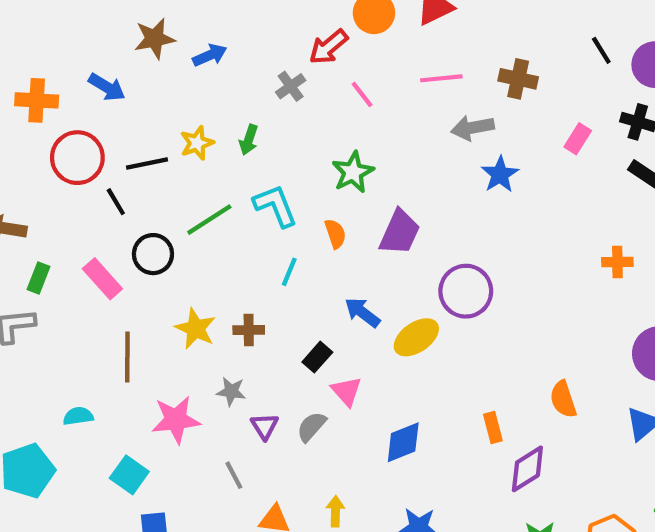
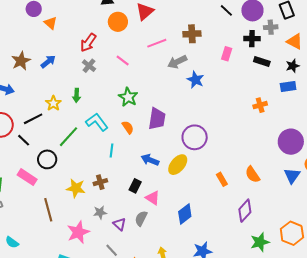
red arrow: (328, 47) -> (88, 43), moved
cyan semicircle: (78, 416) -> (12, 242), moved, turned -120
orange rectangle: (493, 428) -> (222, 179), moved

